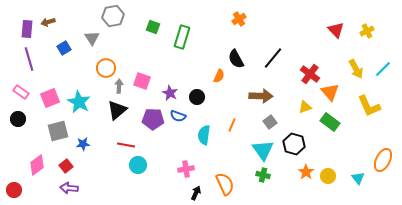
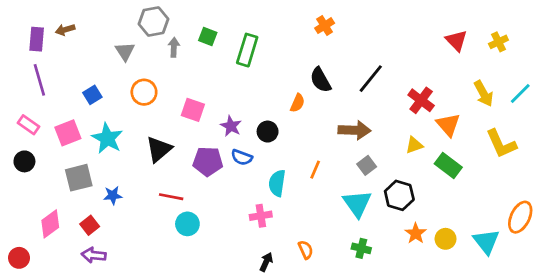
blue square: (64, 48) -> (92, 95), moved
gray arrow: (119, 86) -> (174, 47), moved
pink cross: (186, 169) -> (261, 216), moved
green cross: (263, 175) -> (361, 248), moved
cyan triangle: (358, 178) -> (486, 242), size x1.5
orange semicircle: (225, 184) -> (306, 250), size x0.6

